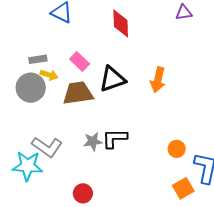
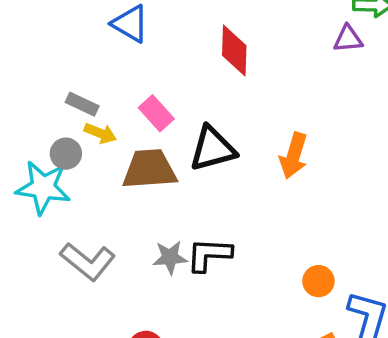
gray rectangle: (38, 59) -> (82, 104), turned 30
gray circle: (31, 88) -> (66, 154), size x0.6
cyan star: (28, 166) -> (43, 187), moved

